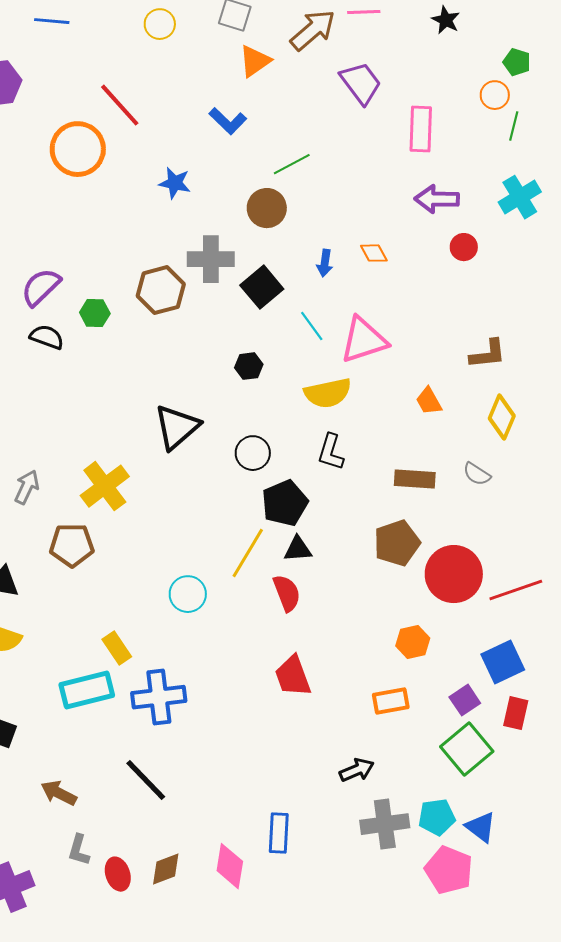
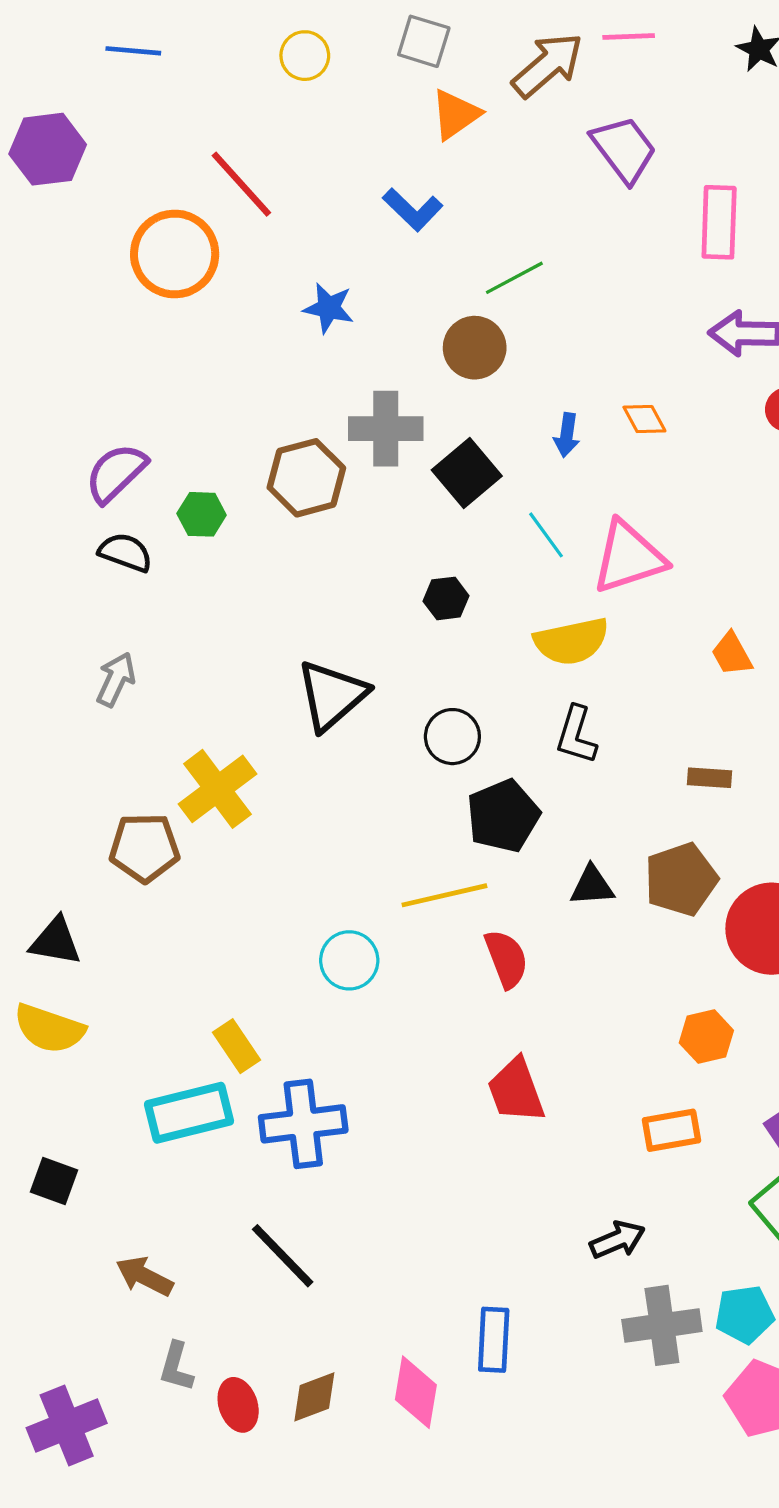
brown rectangle: (415, 479) -> (710, 778), size x0.7
gray arrow: (27, 487) -> (116, 679), moved
brown pentagon: (72, 545) -> (144, 848), moved
black triangle: (298, 549) -> (592, 886), moved
yellow line: (248, 553) -> (444, 895), turned 46

